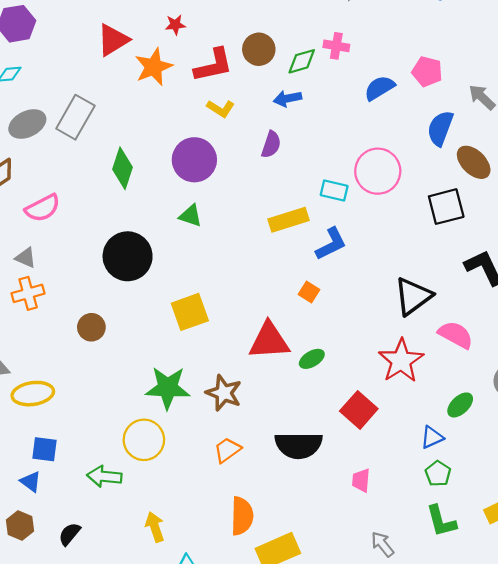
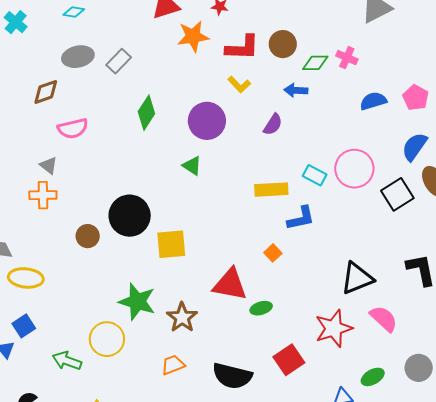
gray rectangle: (75, 117) -> (119, 61), size x0.7
black square: (446, 207) -> (397, 194), moved, turned -32
black circle: (128, 256) -> (130, 216), moved
blue square: (44, 449) -> (24, 326), turned 35

